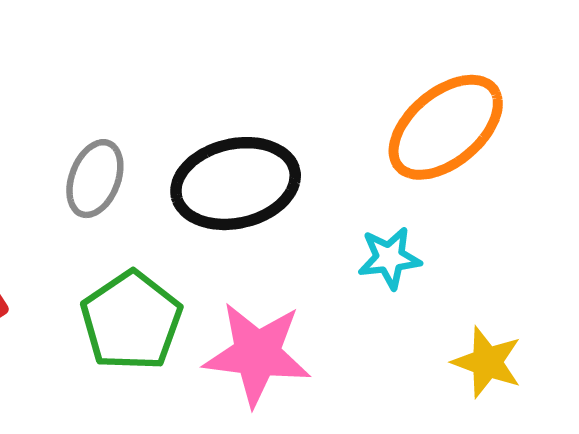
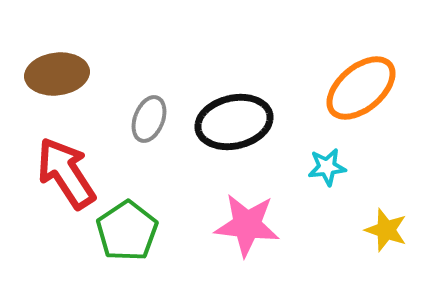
green pentagon: (131, 321) -> (127, 231), moved

